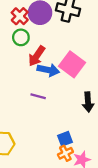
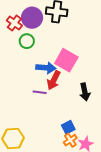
green circle: (21, 37) -> (27, 41), moved
red arrow: (37, 56) -> (54, 80), moved

